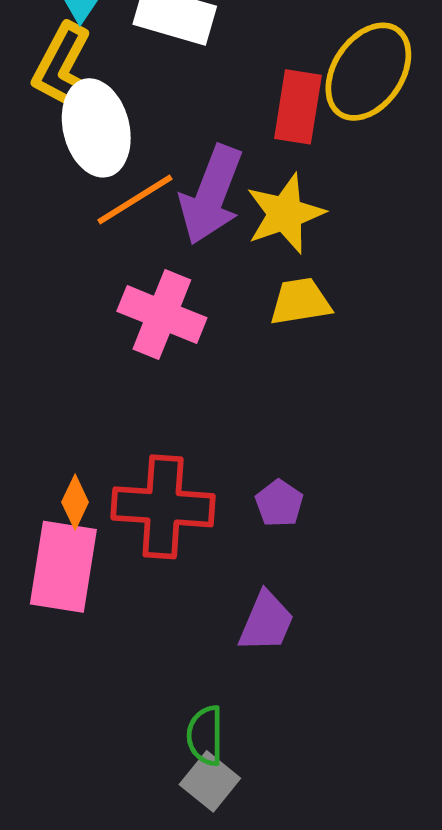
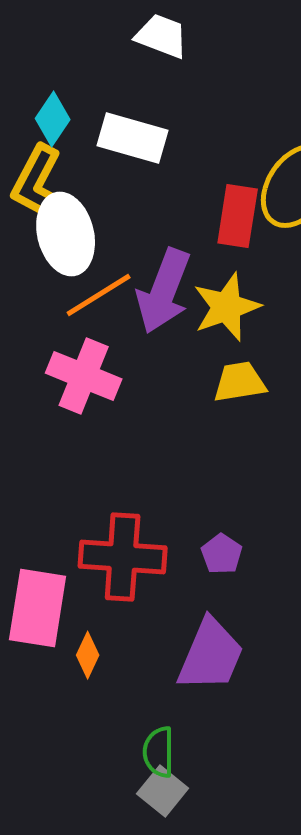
pink cross: (162, 314) -> (84, 376), moved
orange diamond: (75, 502) -> (88, 655), moved
purple trapezoid: (266, 622) -> (211, 655), size x1.4

